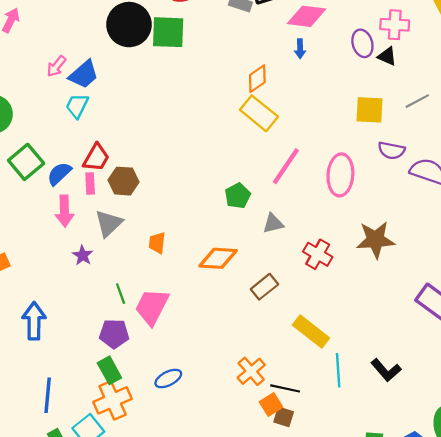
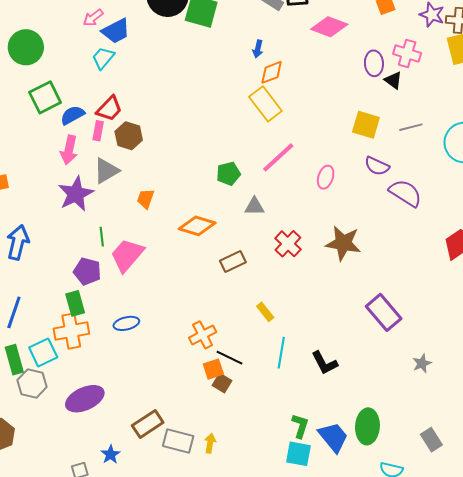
blue arrow: (300, 49) -> (258, 49), moved
pink ellipse: (340, 175) -> (326, 177), size x0.6
purple star: (83, 255) -> (76, 194), size x1.8
yellow rectangle: (311, 331) -> (265, 312), size x0.6

